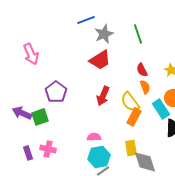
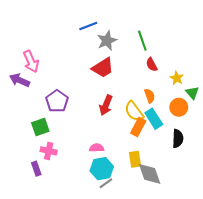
red semicircle: (142, 70) -> (152, 65), moved
cyan rectangle: (161, 109) -> (154, 119), moved
purple arrow: (22, 113) -> (20, 80), moved
pink cross: (48, 149) -> (49, 151), moved
purple rectangle: (28, 153) -> (36, 169), moved

